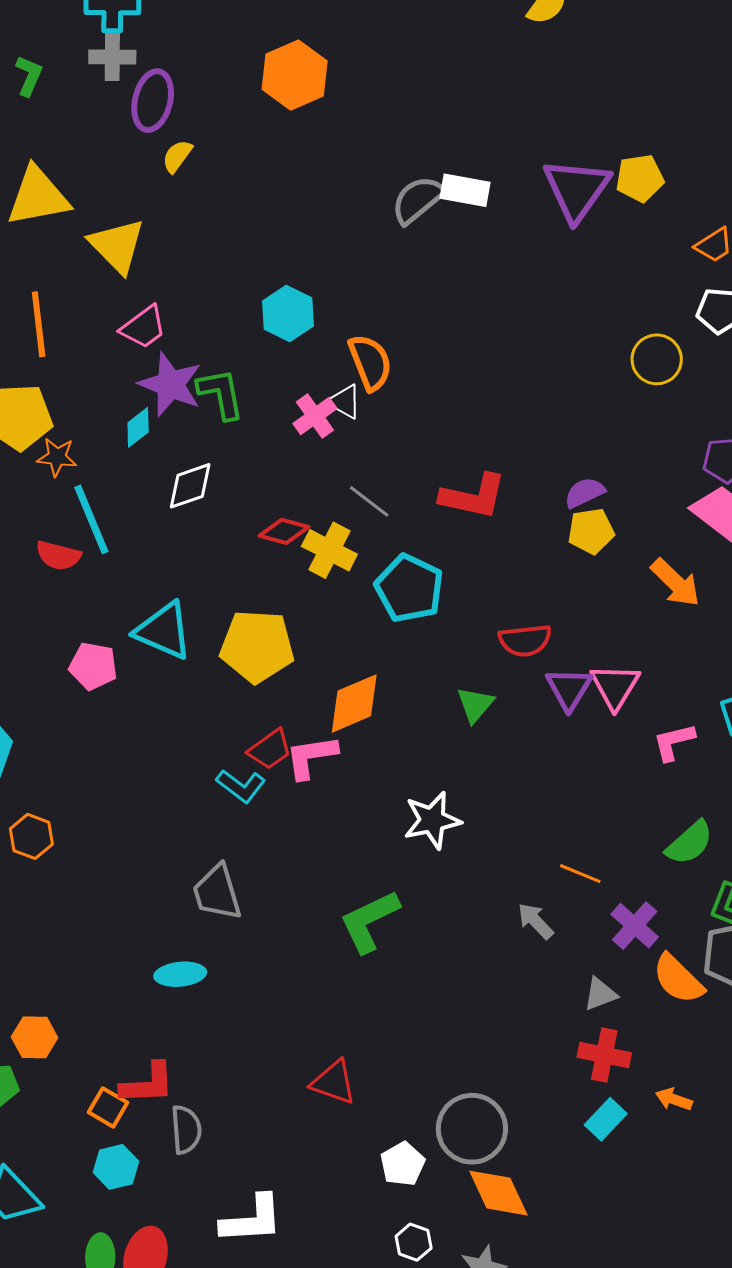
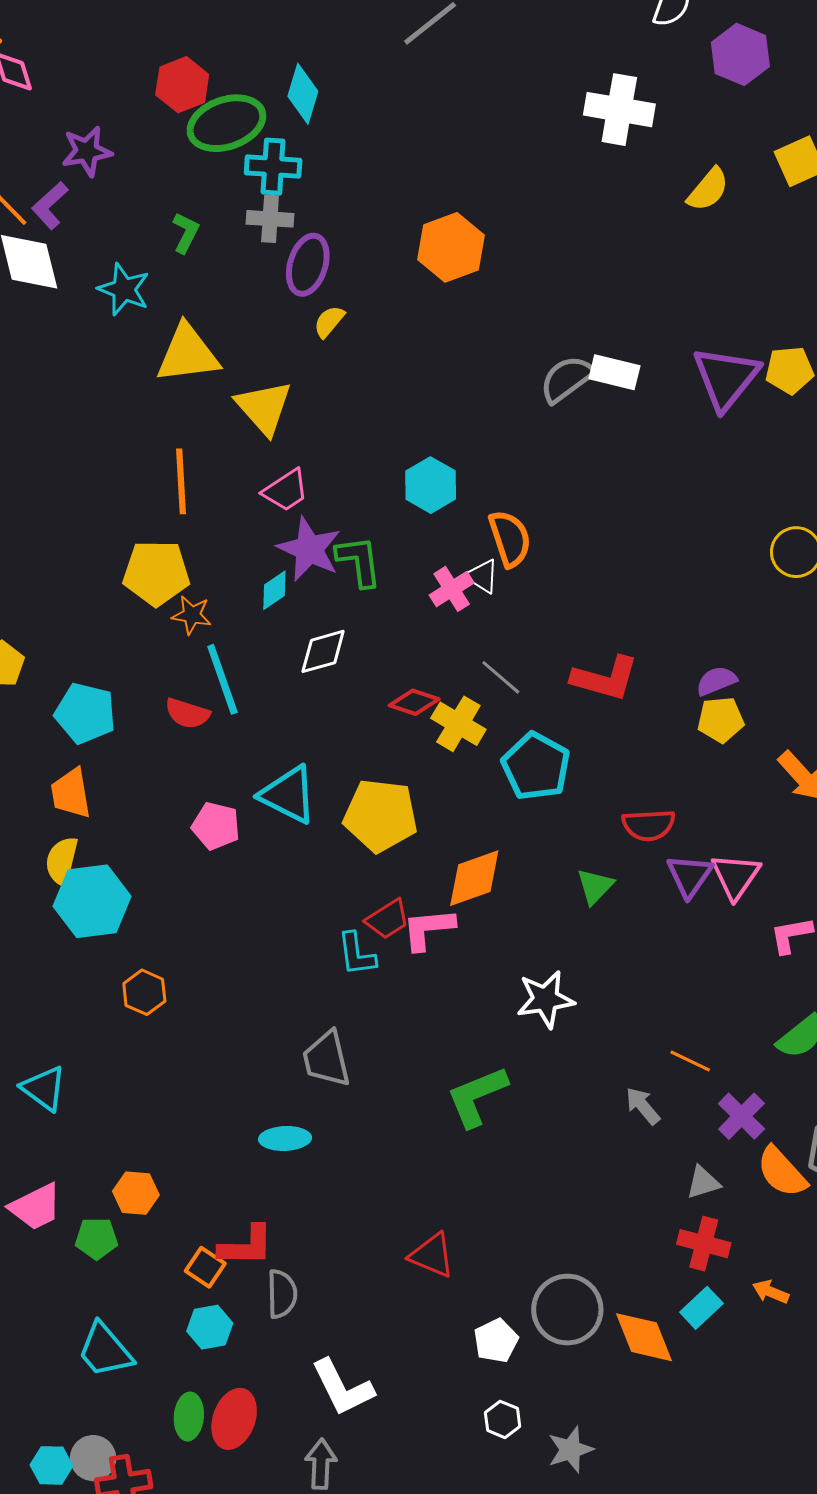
cyan L-shape: (241, 786) -> (357, 954), turned 42
orange diamond: (498, 1193) -> (644, 1337), moved
white L-shape: (252, 1220) -> (342, 1388), turned 64

